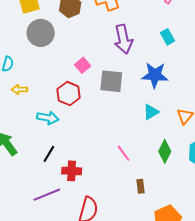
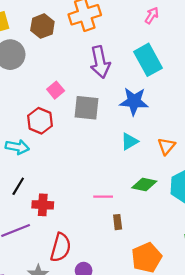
cyan rectangle: (167, 37) -> (148, 60), size x1.8
green diamond: (165, 151) -> (144, 184), turned 75
pink line: (124, 153) -> (103, 197), moved, turned -54

